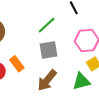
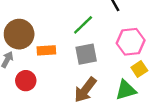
orange rectangle: (17, 64) -> (46, 50), moved, turned -56

